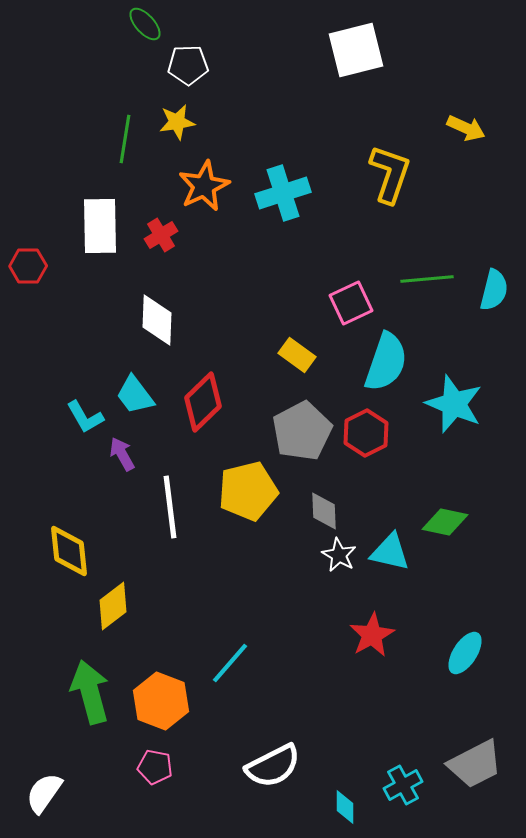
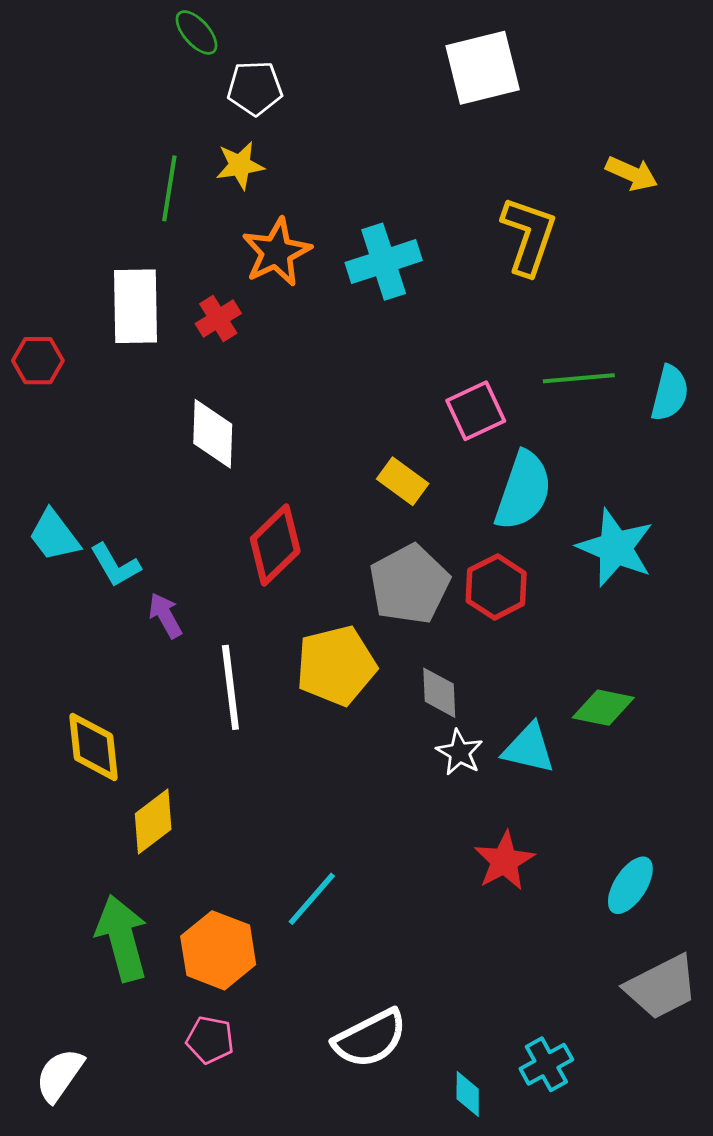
cyan trapezoid: (135, 395) -> (54, 535), moved
gray trapezoid: (475, 764) -> (662, 987), moved

